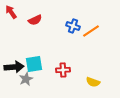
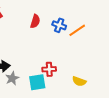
red semicircle: (35, 20) -> (35, 21), moved, turned -48
cyan square: (34, 64) -> (37, 82), moved

